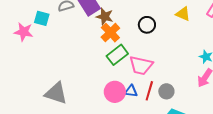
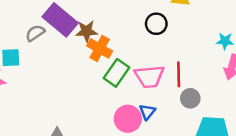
black circle: (147, 25) -> (156, 24), moved
blue triangle: (131, 91) -> (147, 112), turned -40
red line: (149, 91) -> (179, 74), moved

